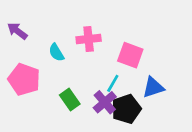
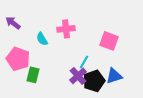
pink square: (130, 55) -> (109, 41), moved
blue triangle: (153, 87) -> (114, 76), moved
green rectangle: (70, 100) -> (33, 75), moved, turned 49

